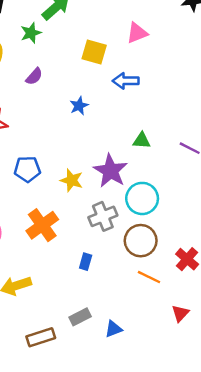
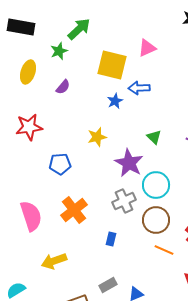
yellow square: (94, 52) -> (112, 65), size x1.4
blue star: (79, 106) -> (115, 101), moved
green triangle: (142, 141) -> (154, 137), turned 42
yellow star: (72, 180) -> (97, 137), moved, turned -30

